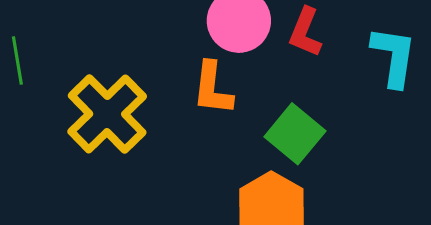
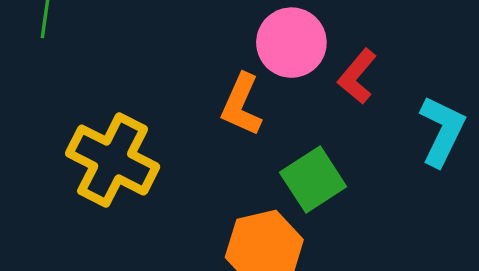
yellow cross: (107, 114) -> (113, 160), moved, turned -36

